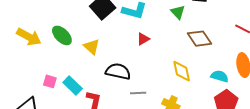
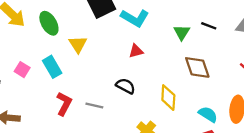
black semicircle: (118, 71) -> (126, 86), moved, size x0.7
cyan rectangle: (73, 86) -> (52, 67), moved
gray line: (138, 93) -> (94, 106), moved

